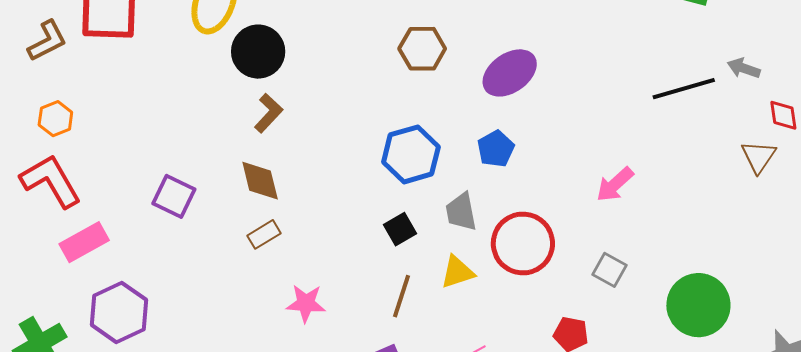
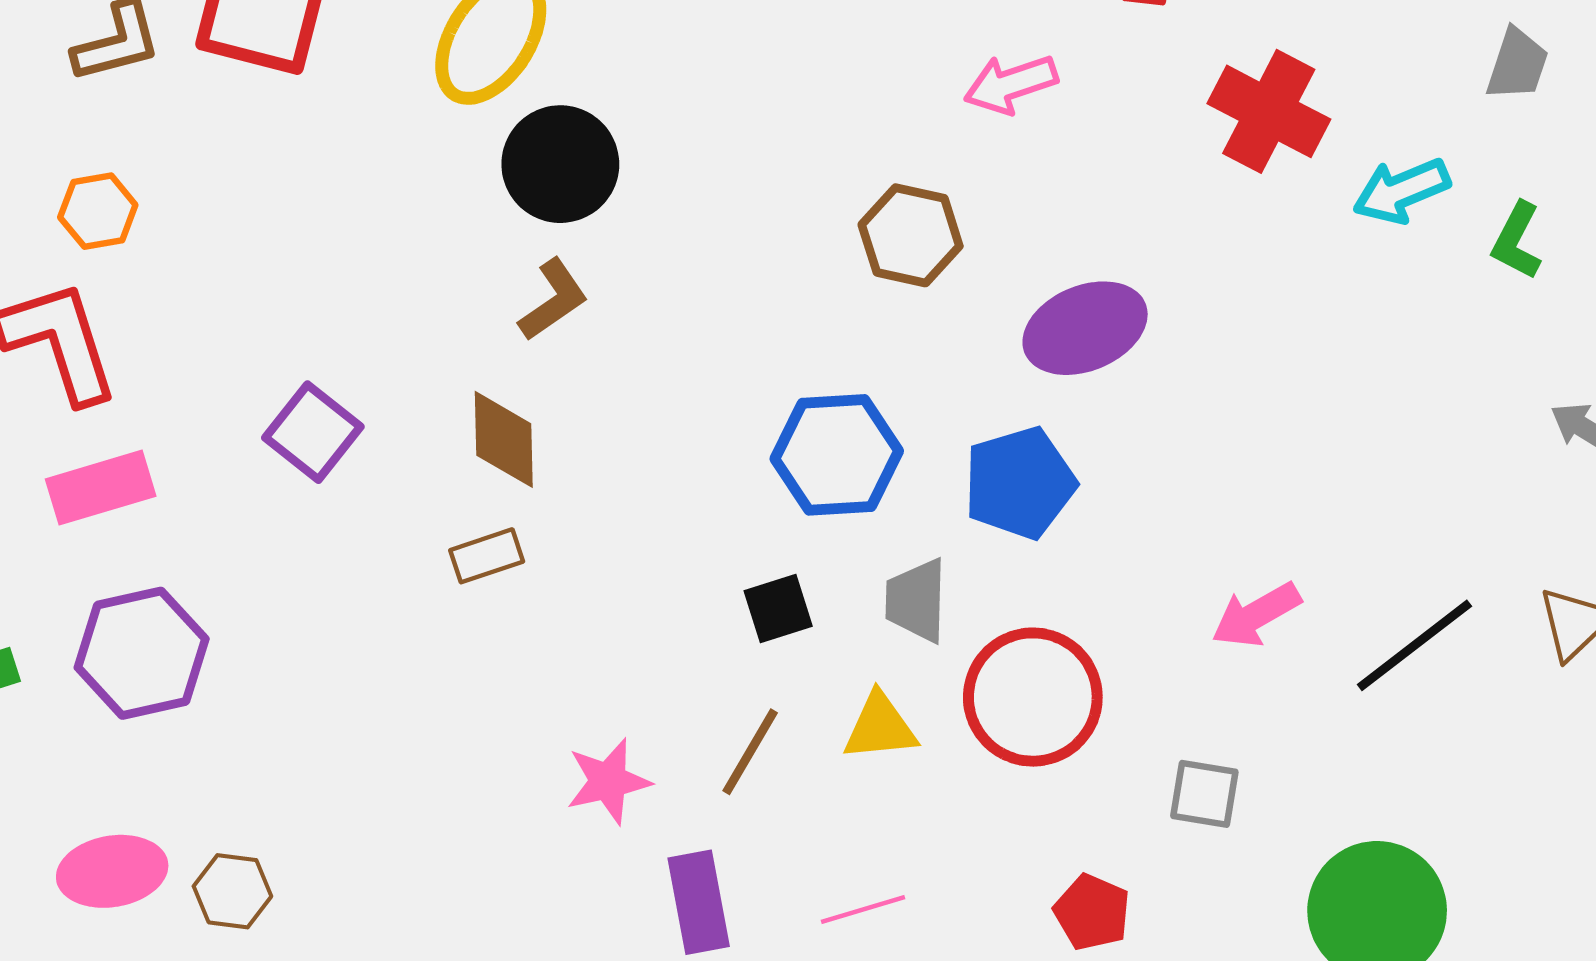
black line: (684, 89) -> (1414, 645), moved, turned -34
blue pentagon: (496, 149) -> (1020, 483), size x1.4
gray square: (609, 270) -> (1204, 794), turned -32
pink star: (306, 303) -> (608, 781), moved, turned -30

